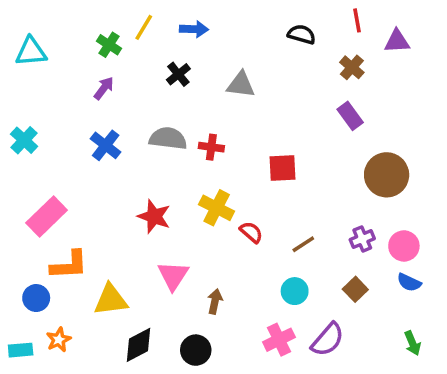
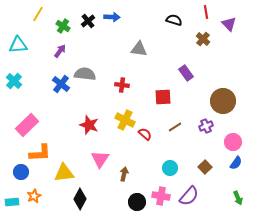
yellow line: (144, 27) -> (38, 14), moved
purple triangle: (397, 41) -> (229, 24), turned 49
cyan triangle: (31, 52) -> (18, 45), moved
black cross: (178, 74) -> (88, 21), moved
purple rectangle: (350, 116) -> (186, 73), moved
gray semicircle: (168, 138) -> (85, 74), moved
purple cross: (362, 239) -> (206, 126), moved
brown line: (303, 244) -> (175, 127), moved
blue semicircle: (409, 282) -> (236, 163), turned -80
pink cross: (279, 340) -> (161, 196), turned 36
black diamond: (139, 345) -> (80, 199), turned -35
black circle: (196, 350) -> (137, 202), moved

